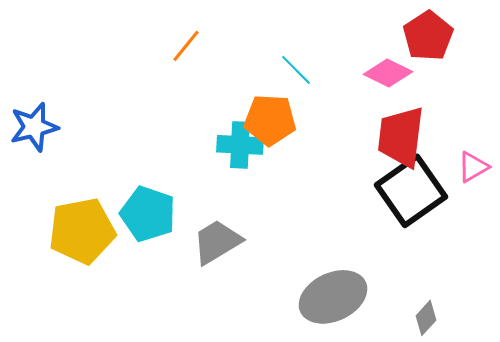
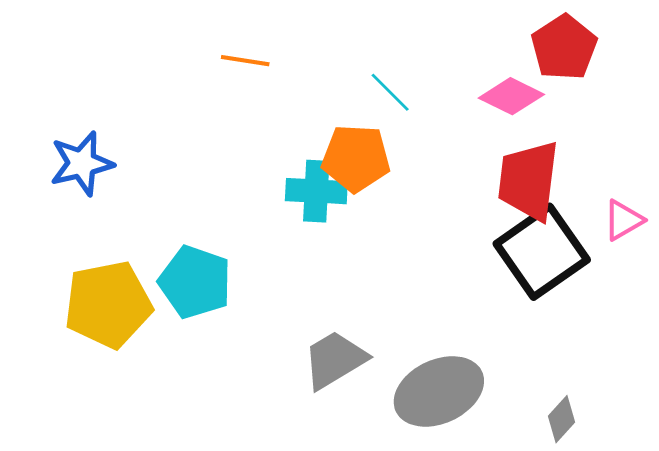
orange line: (186, 46) -> (245, 61), turned 60
blue star: (34, 127) -> (82, 163), moved
gray trapezoid: (217, 242) -> (335, 360), moved

